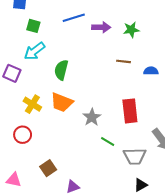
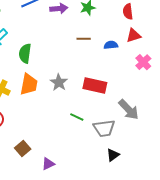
orange trapezoid: (62, 102) -> (29, 84), turned -95
red rectangle: (130, 111) -> (95, 85), turned -65
gray star: (92, 117) -> (59, 82), moved

